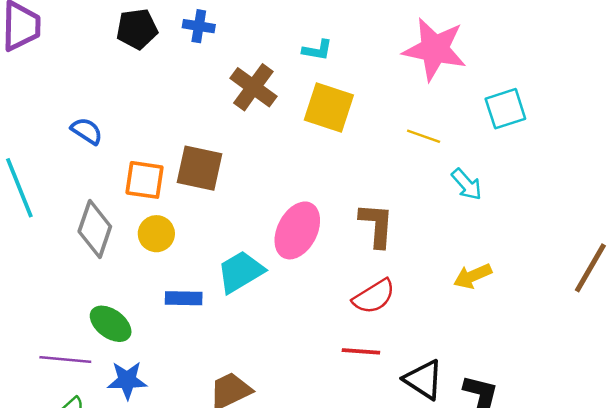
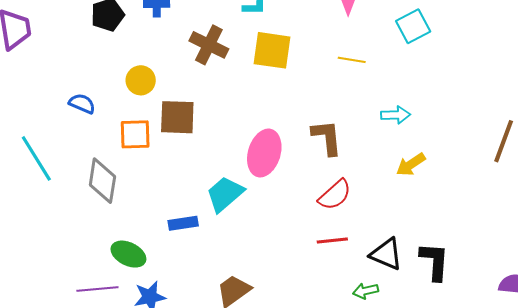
cyan arrow: (467, 184) -> (396, 115), moved, turned -40
yellow circle: (156, 234) -> (141, 80), moved

